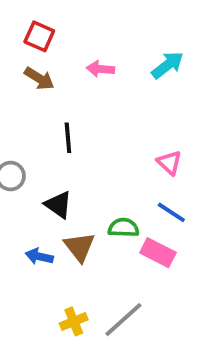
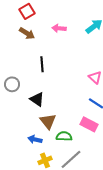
red square: (39, 36) -> (27, 11), turned 35
green semicircle: (123, 228) -> (64, 136), moved
blue arrow: (39, 256) -> (35, 139), moved

